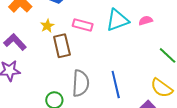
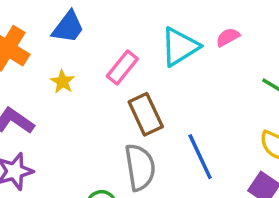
pink rectangle: (83, 25) -> (122, 68), turned -54
brown rectangle: (62, 46) -> (146, 114), moved

